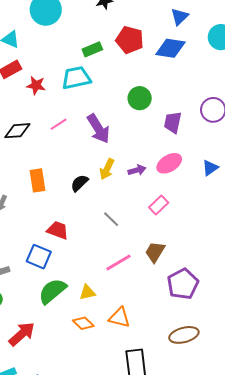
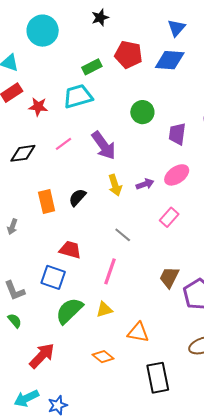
yellow arrow: (107, 169) -> (115, 185), turned -40
black semicircle: (79, 183) -> (77, 197), moved
brown trapezoid: (155, 252) -> (169, 277), moved
pink line: (119, 263) -> (110, 271), moved, turned -36
orange diamond: (83, 323) -> (103, 357), moved

